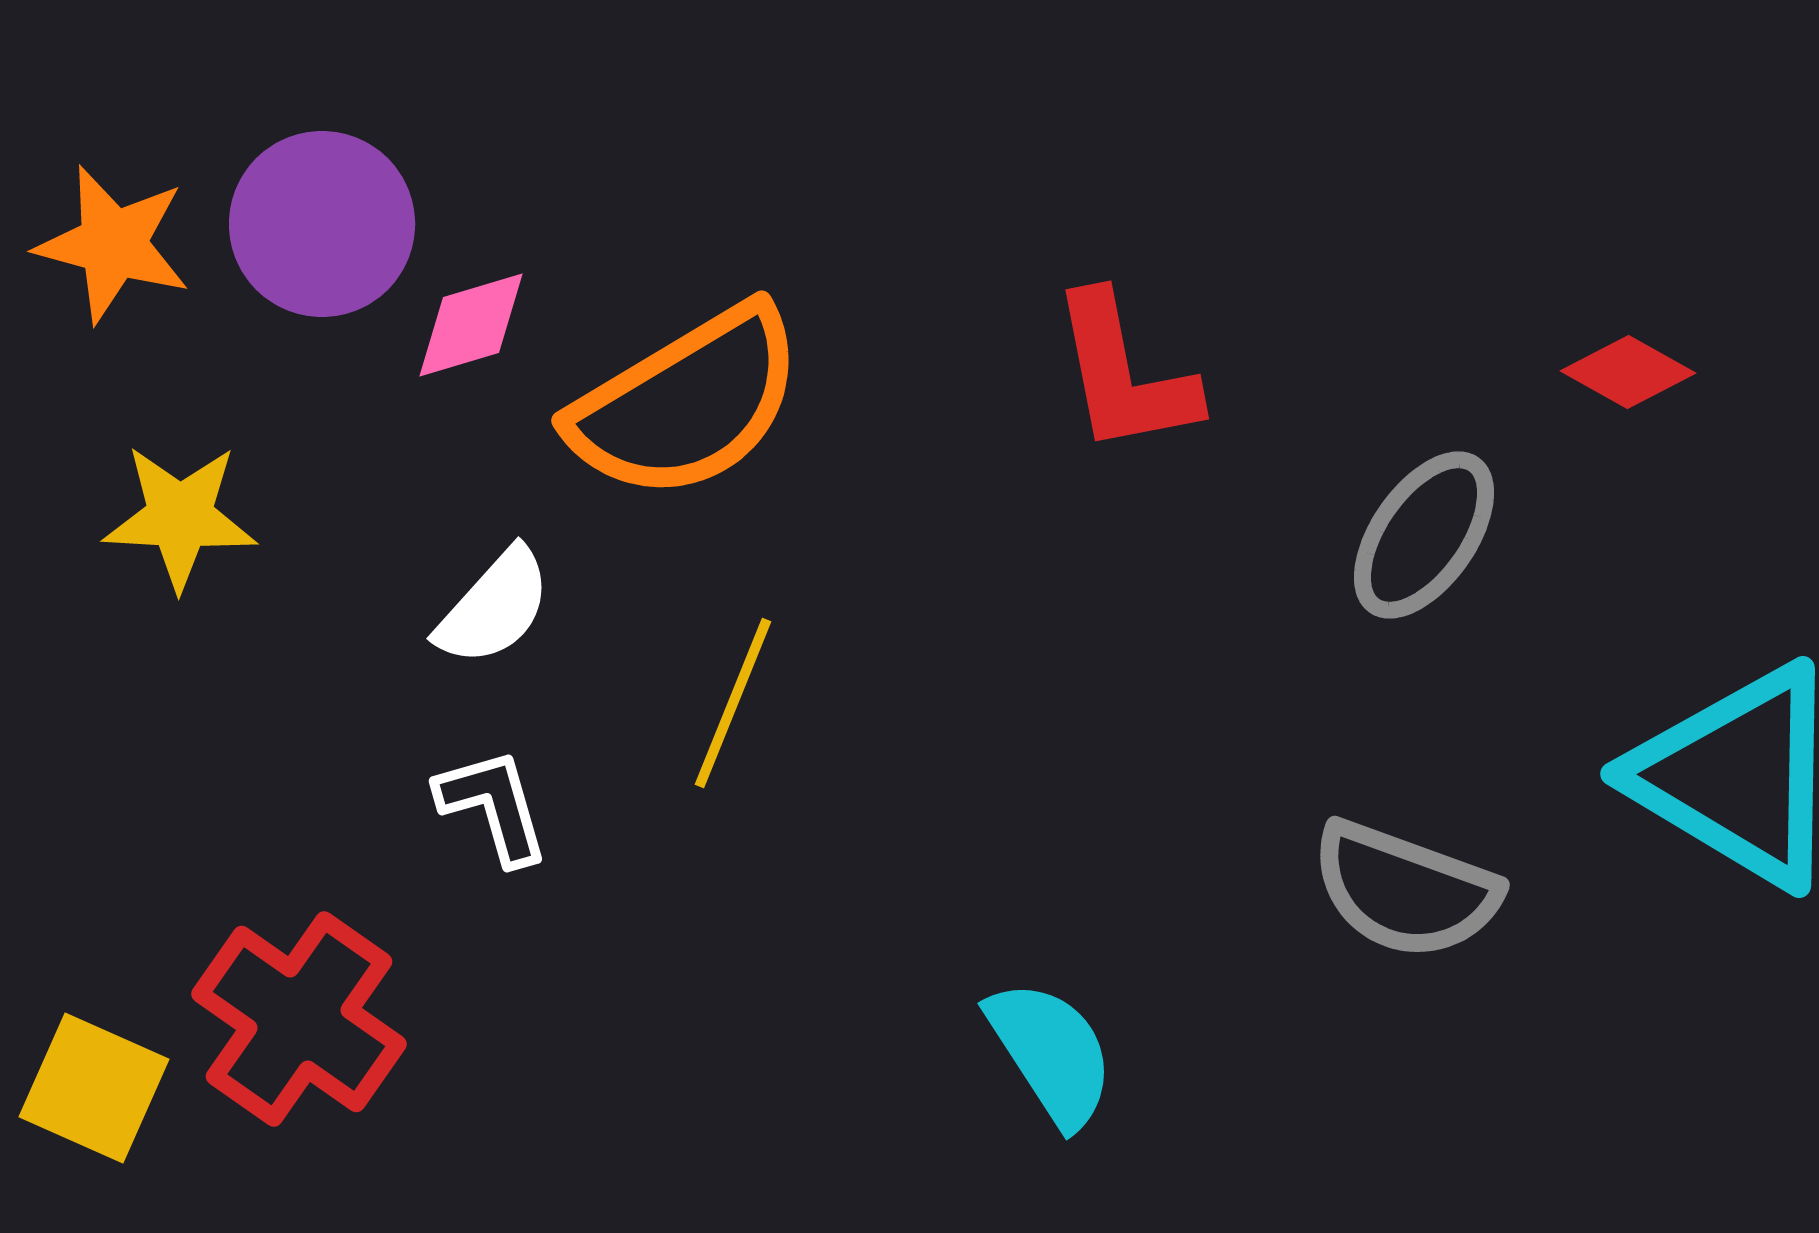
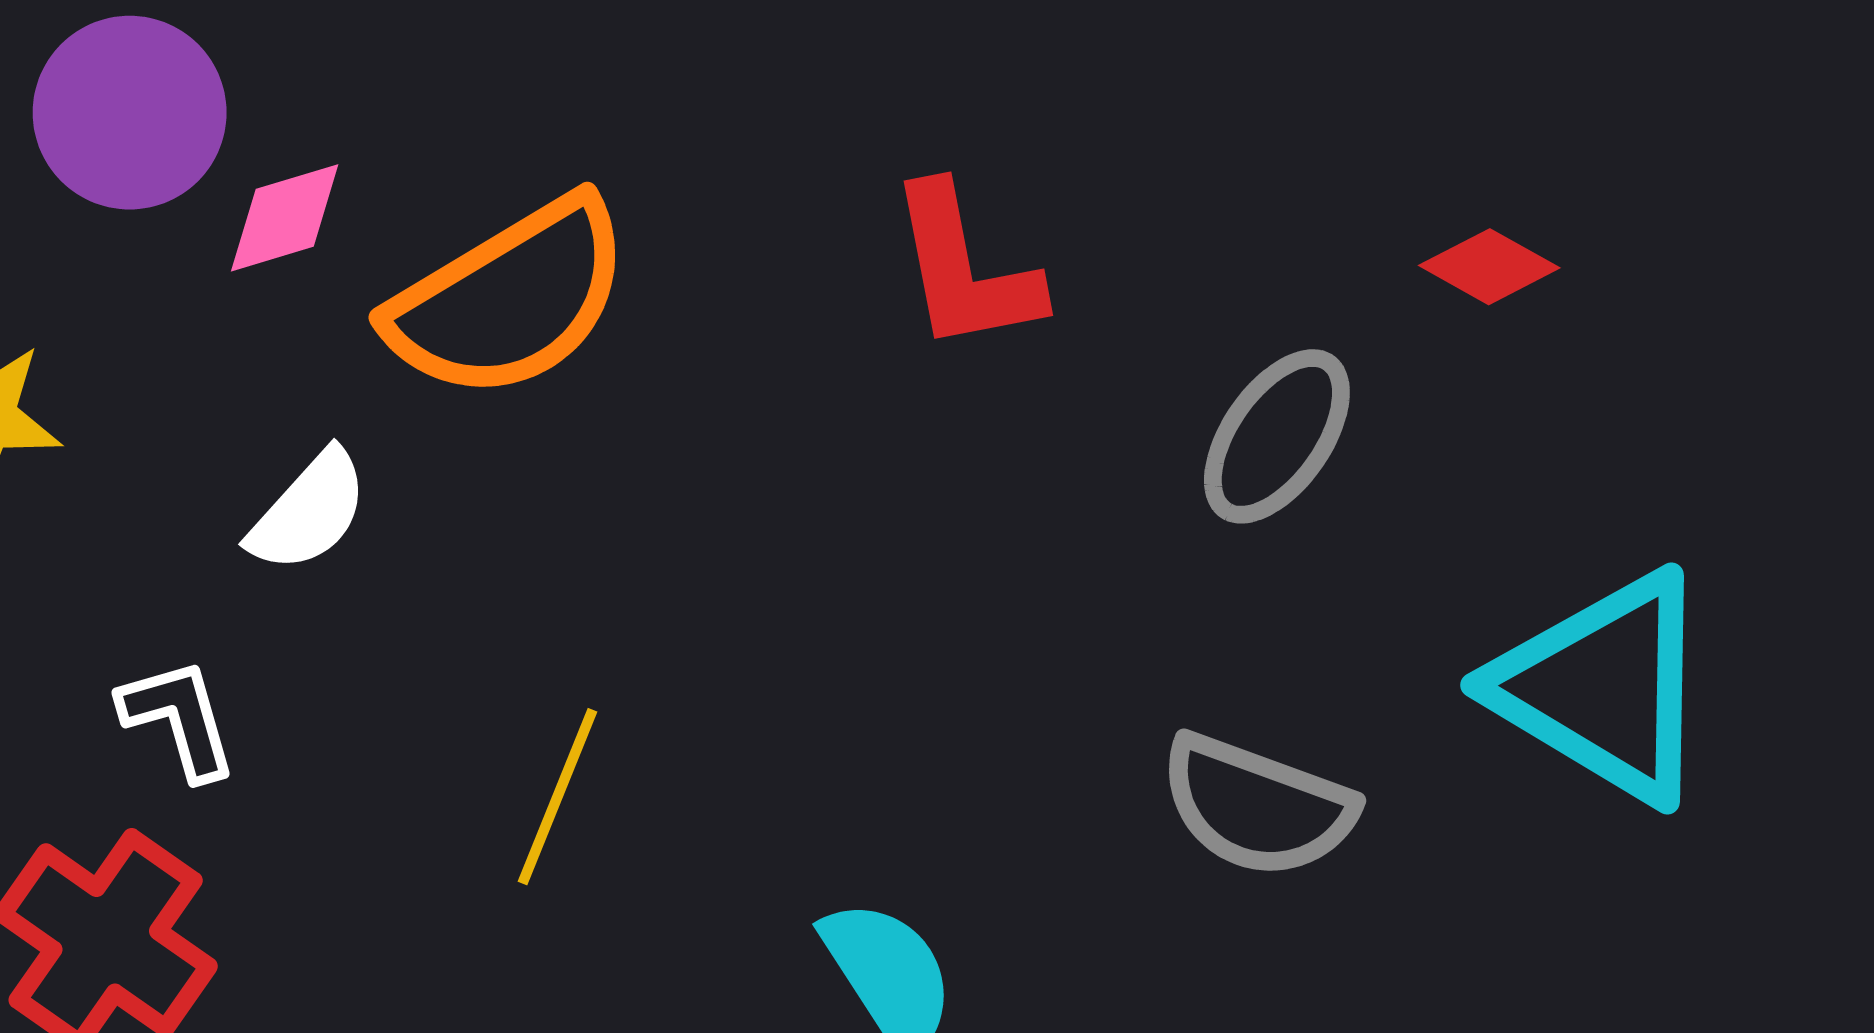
yellow line: (733, 703) -> (557, 797), moved
white L-shape: (493, 806) -> (179, 719), moved

